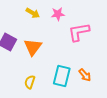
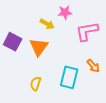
yellow arrow: (33, 13) -> (47, 24), moved
orange arrow: (85, 75) -> (93, 66), moved

